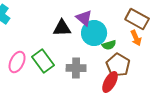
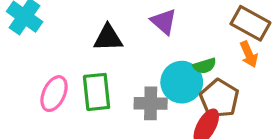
black triangle: (62, 28) -> (108, 38), moved
cyan circle: (94, 33) -> (182, 82), moved
green rectangle: (43, 61) -> (97, 92), turned 30

